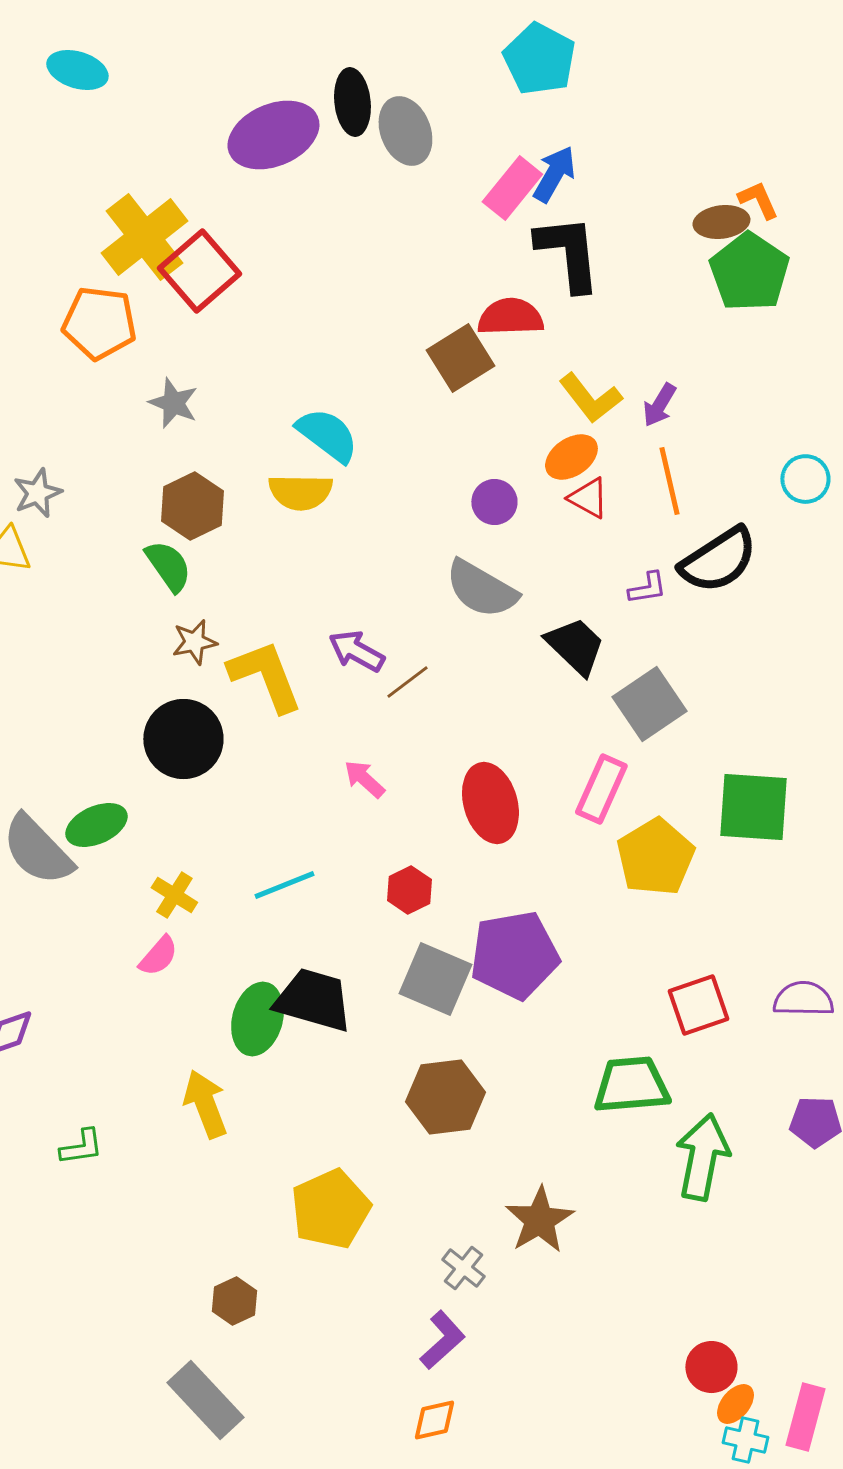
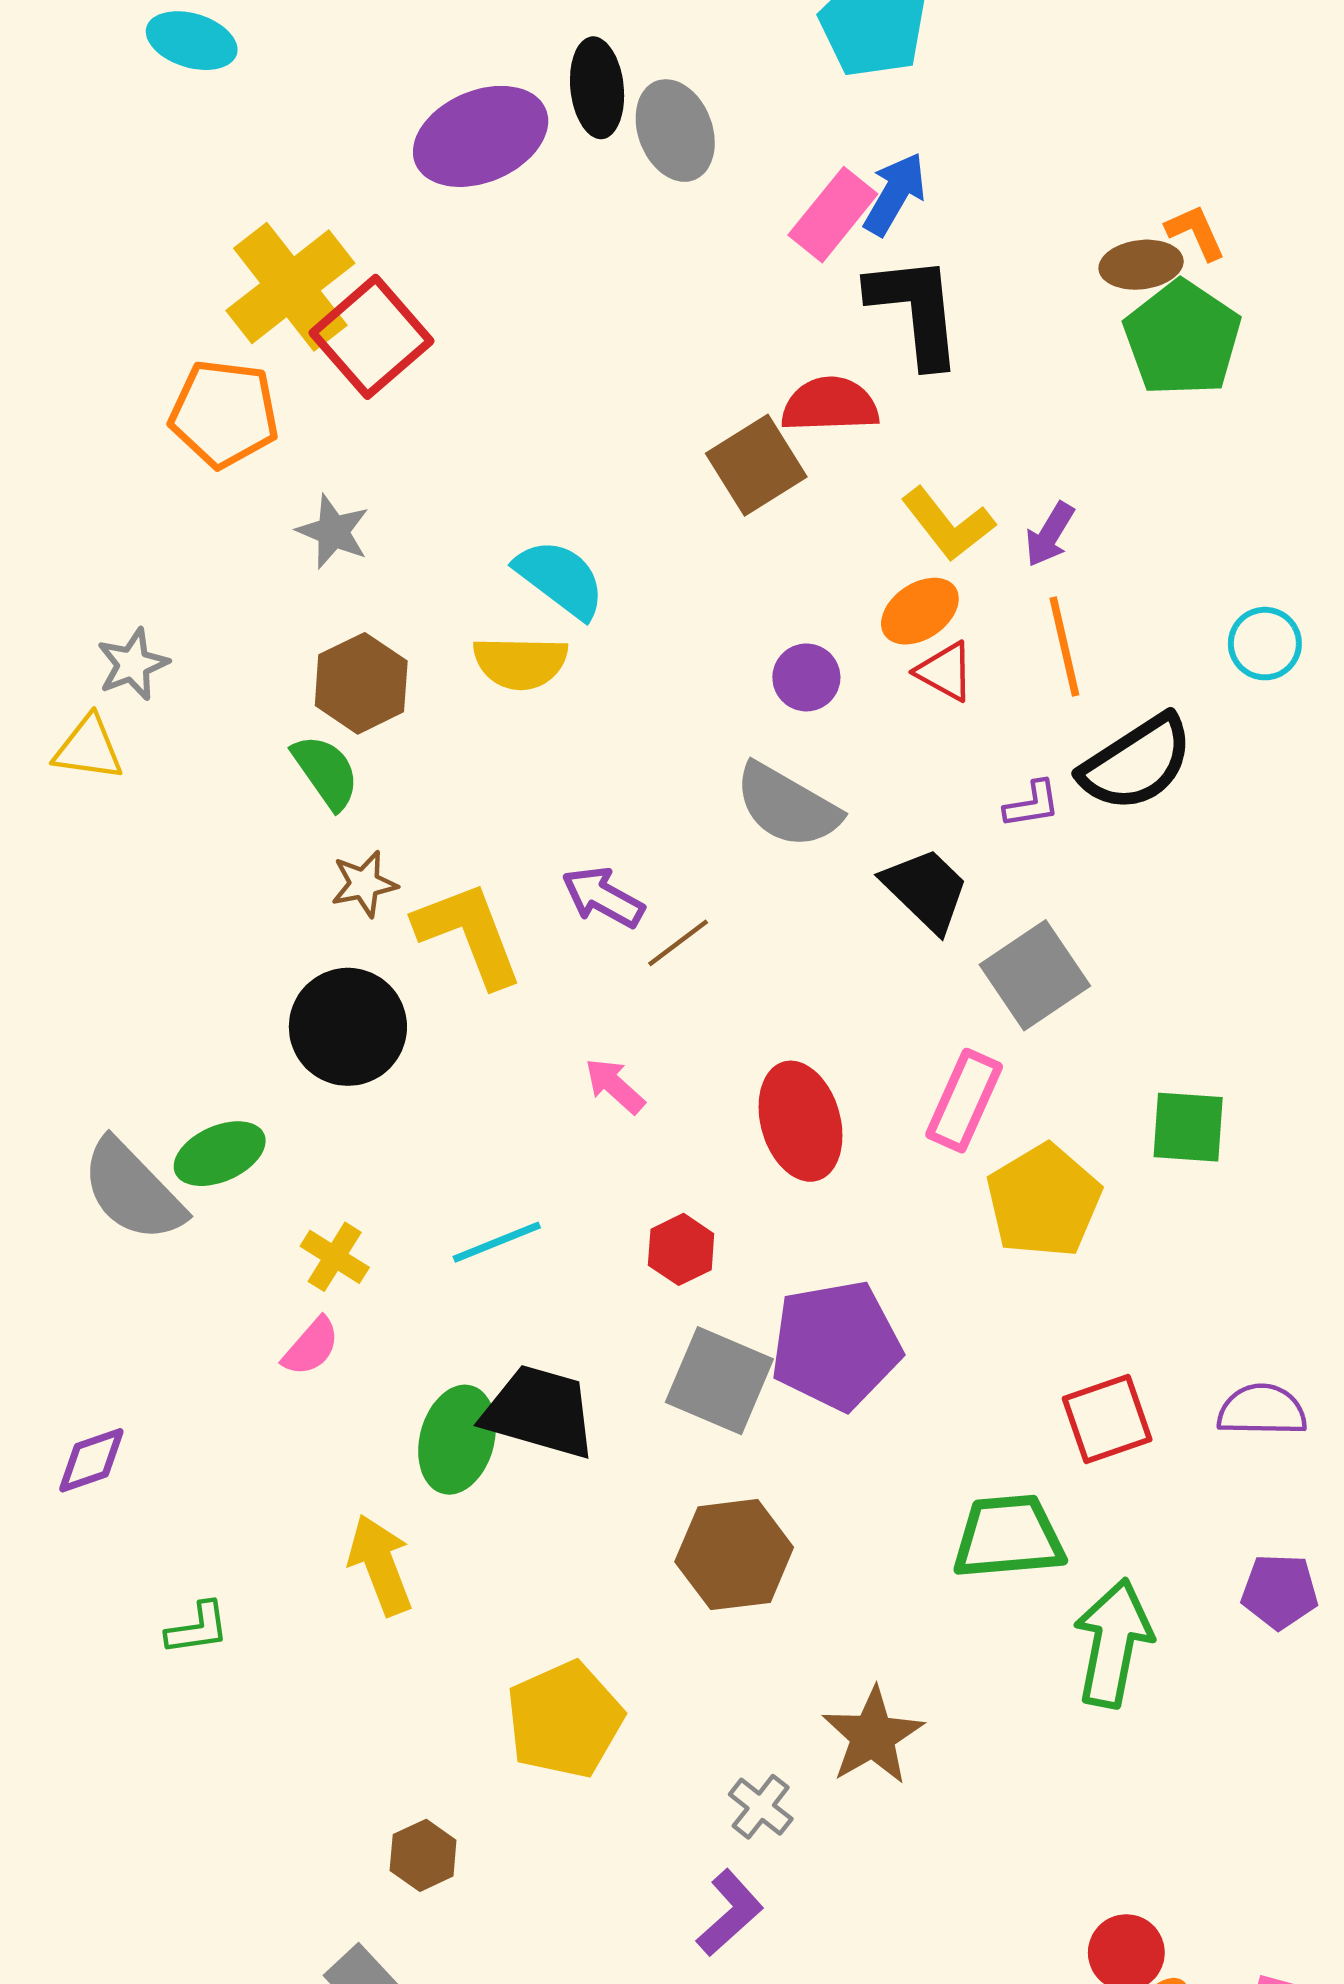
green square: (753, 807) -> (1188, 1127), size x0.7

